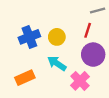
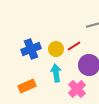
red line: (88, 30) -> (74, 46), moved, turned 40
cyan arrow: (57, 63) -> (56, 73), turned 48

